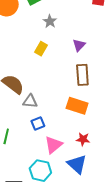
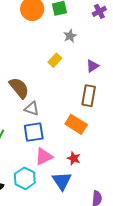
blue square: (38, 124) -> (34, 132), size x1.5

